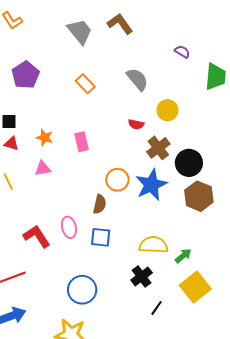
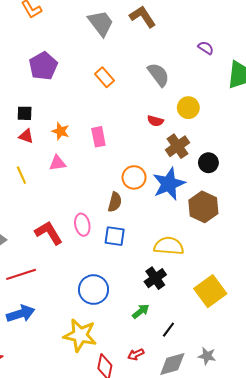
black circle: (189, 163) -> (208, 163), size x0.7
brown hexagon: (199, 196) -> (203, 207), moved
green arrow: (183, 256) -> (141, 311), moved
black line: (157, 308) -> (168, 330), moved

